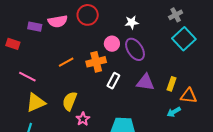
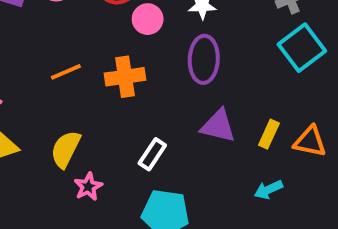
pink circle: (112, 44) -> (148, 19), moved
purple ellipse: (135, 49) -> (204, 59), turned 30
white rectangle: (113, 81) -> (152, 154), moved
orange triangle: (189, 96) -> (310, 141), moved

